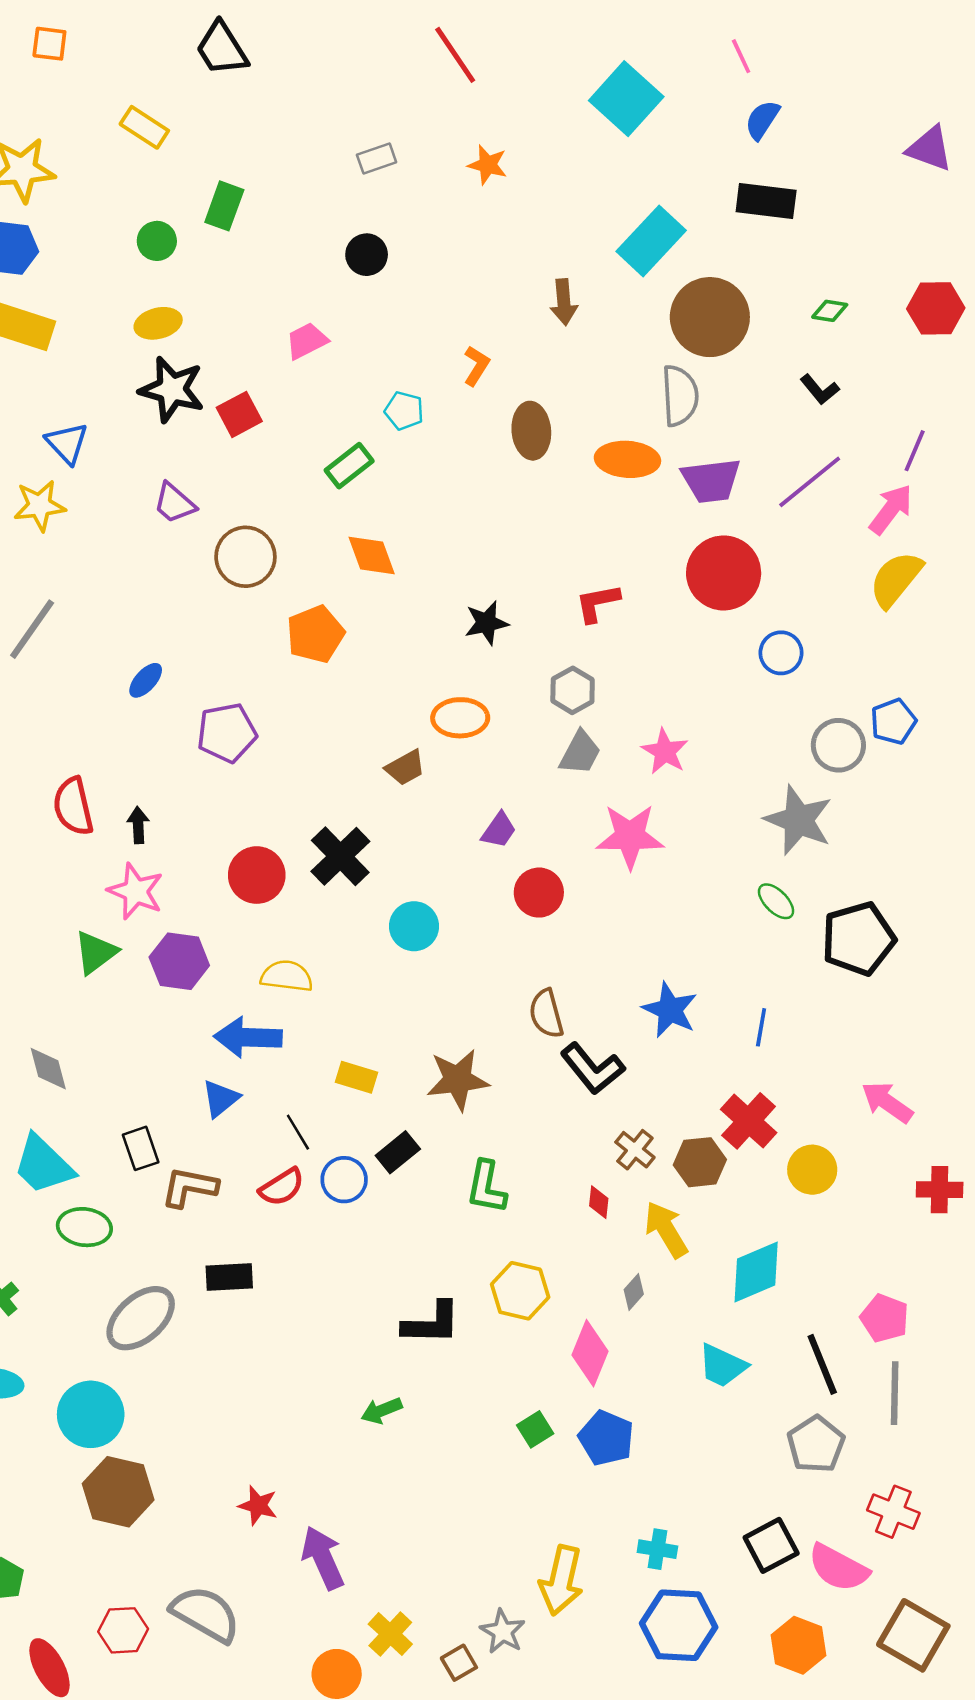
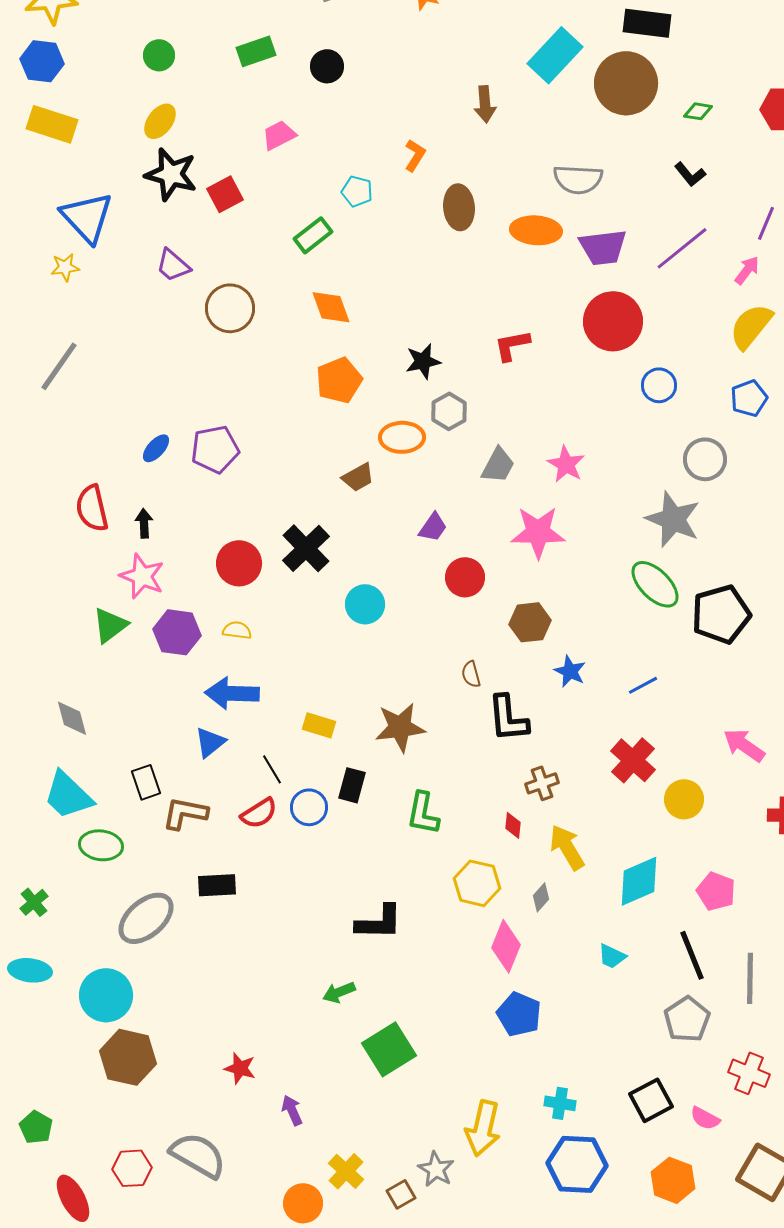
green rectangle: (224, 206) -> (256, 51), moved, turned 51
brown circle: (710, 317) -> (626, 83), moved
yellow ellipse: (158, 323) -> (160, 121), turned -39
gray semicircle: (680, 396) -> (578, 179), turned 96
blue triangle: (67, 443) -> (87, 217), size x1.5
yellow star: (40, 506) -> (65, 267), size x0.7
pink arrow: (891, 509) -> (747, 270), size x0.7
orange pentagon: (315, 634) -> (339, 380), moved
blue ellipse: (146, 680) -> (156, 448), moved
gray hexagon: (573, 690) -> (449, 411), moved
blue pentagon: (893, 722) -> (749, 398), moved
green ellipse: (776, 901) -> (655, 584), size x1.6
yellow semicircle: (287, 976) -> (237, 630), moved, size x0.7
blue star: (670, 1010) -> (570, 671), size x0.7
brown semicircle: (546, 1014) -> (471, 674), size x0.7
blue line: (761, 1027) -> (643, 685), turned 52
black L-shape: (593, 1069) -> (508, 718), turned 34
brown cross: (635, 1150) -> (542, 783), turned 32
black rectangle: (398, 1152) -> (352, 785), turned -36
brown hexagon: (700, 1162) -> (530, 622), moved
yellow hexagon: (520, 1291) -> (477, 883), moved
pink pentagon: (885, 1318) -> (716, 891), moved
cyan trapezoid: (722, 1366) -> (612, 956), size x0.7
green square: (535, 1429) -> (389, 1049), moved, size x1.8
purple arrow: (323, 1558) -> (292, 1110), size x0.6
pink semicircle: (838, 1568) -> (705, 1118), size x0.6

